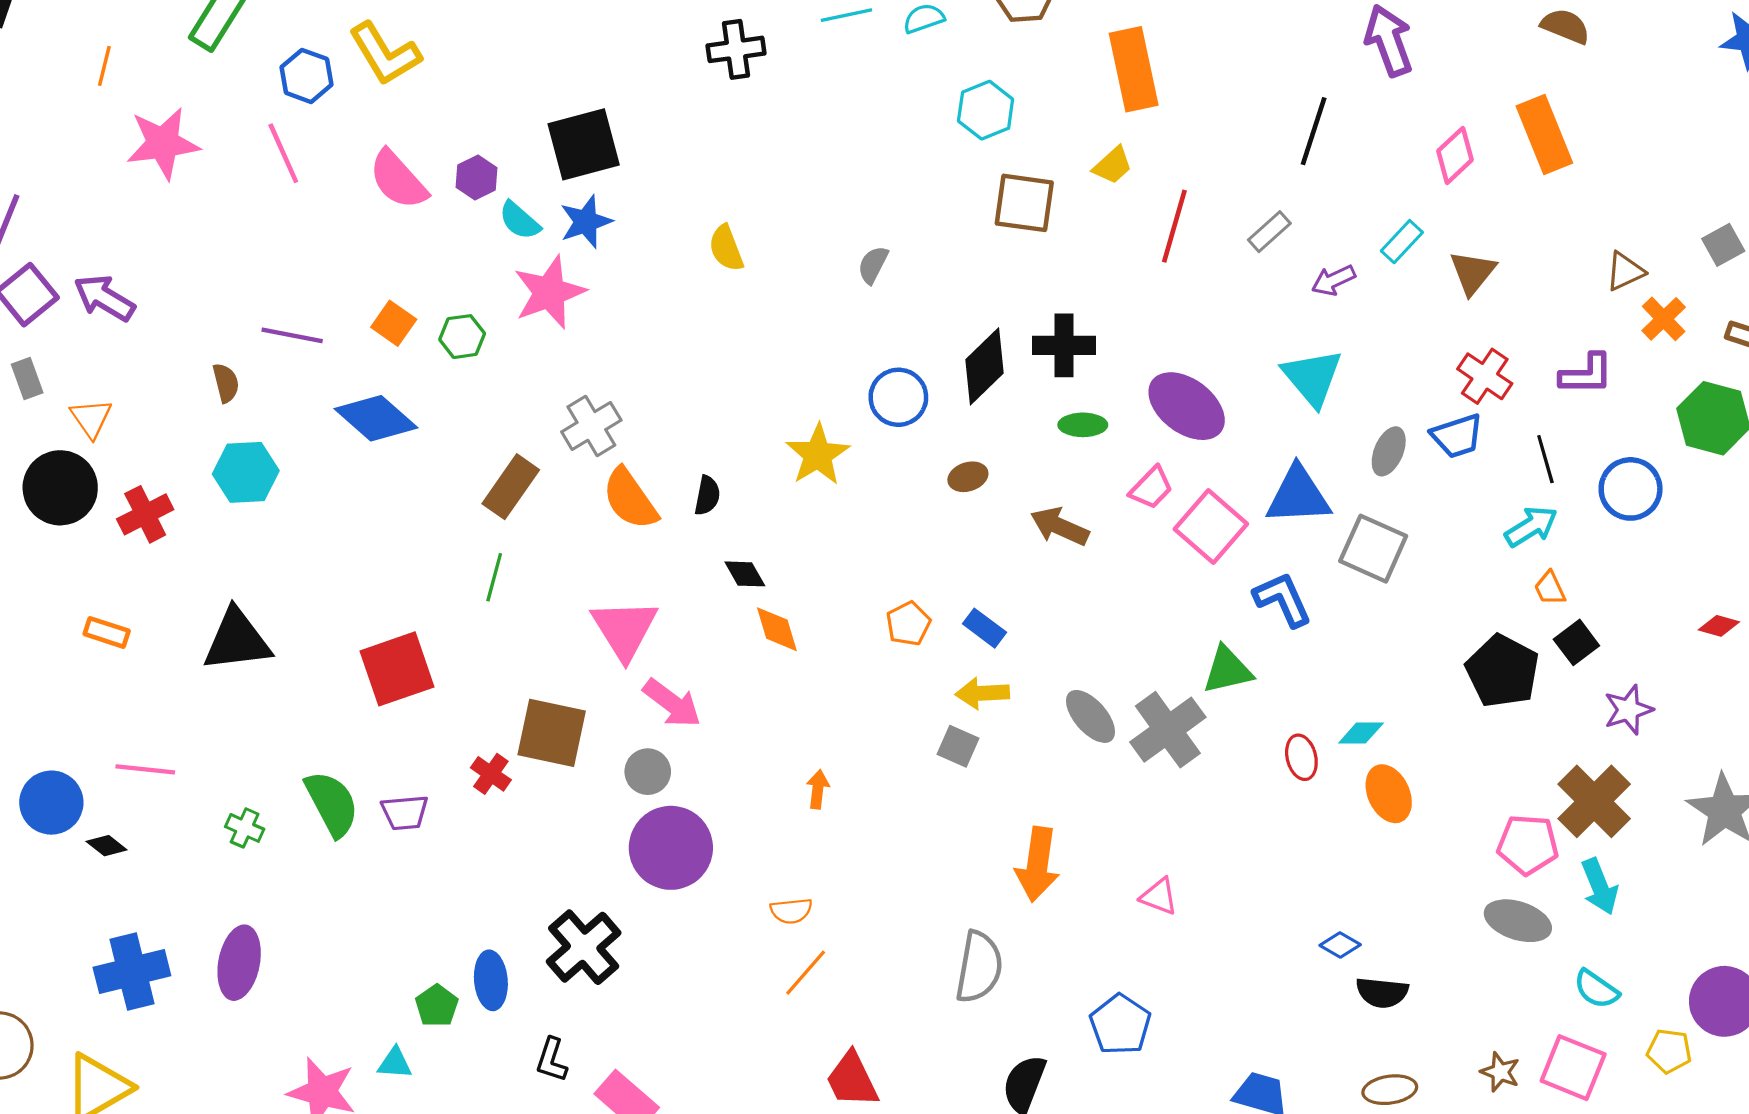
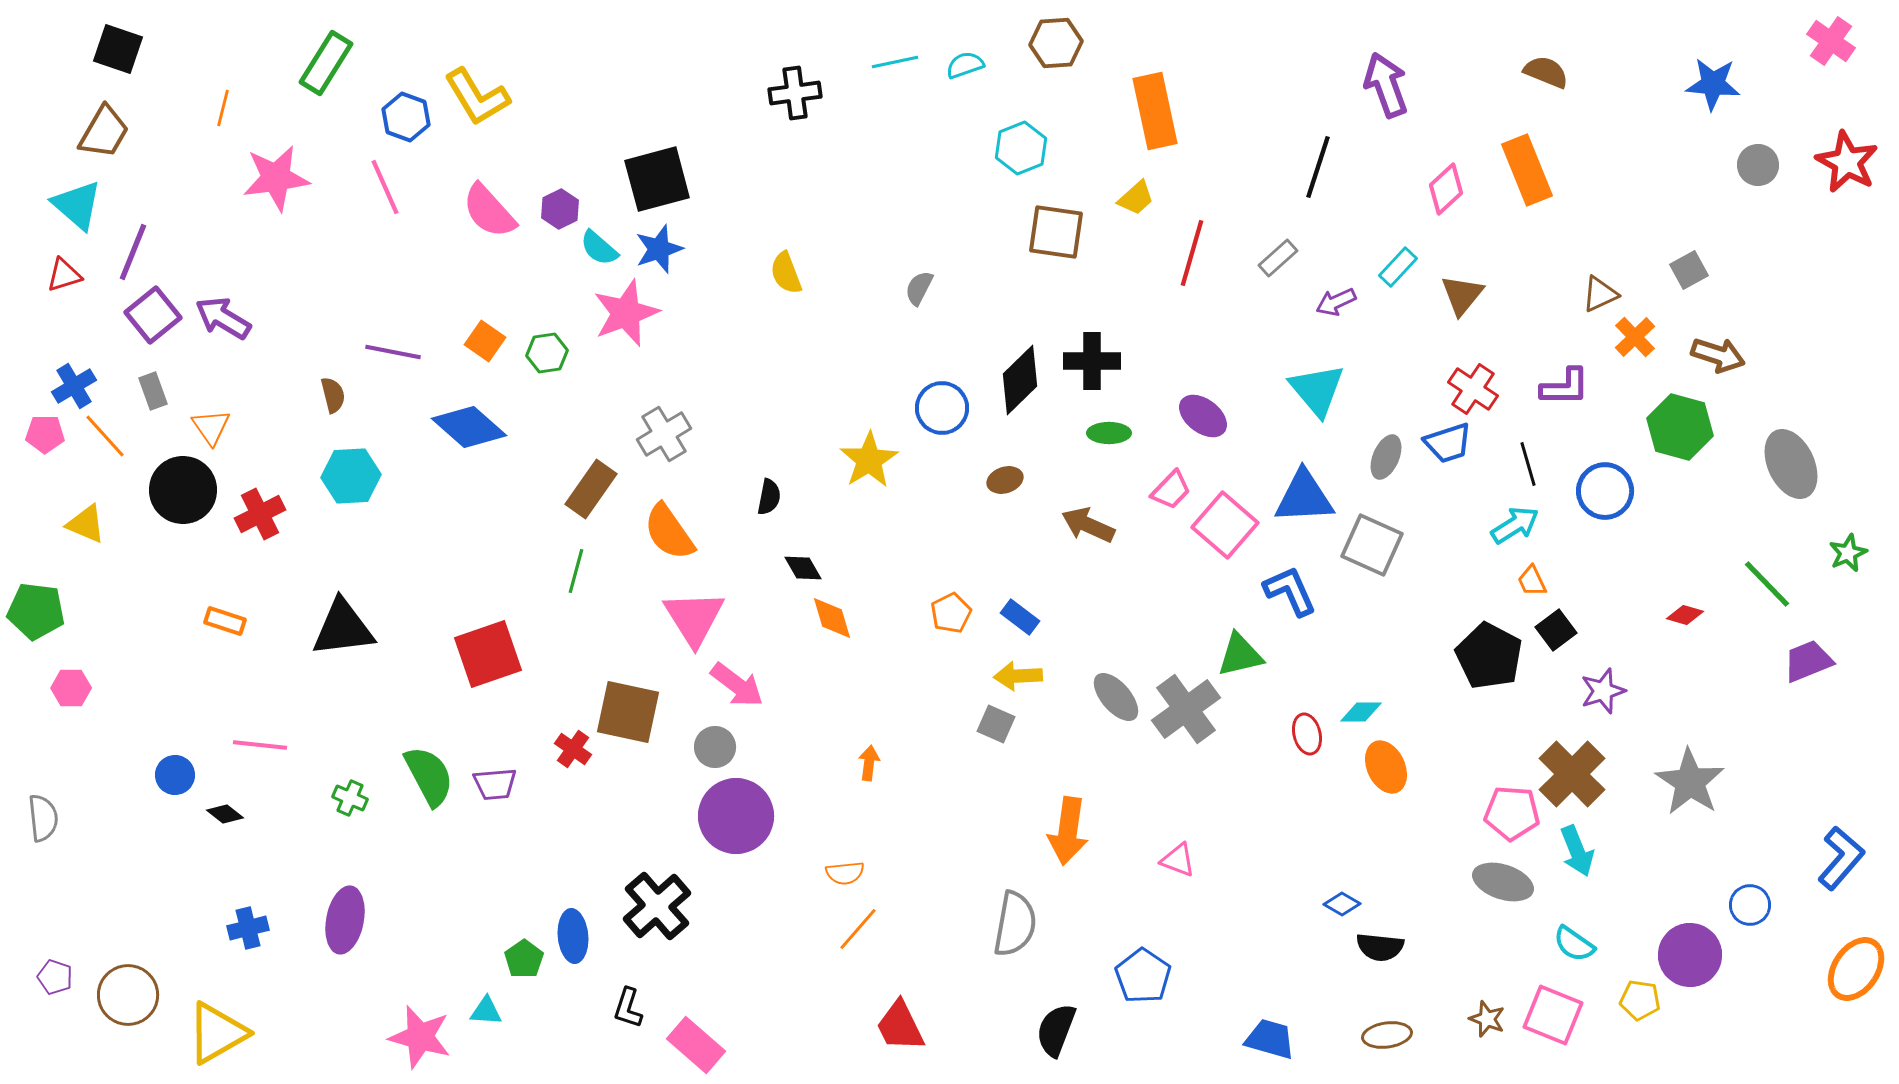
purple ellipse: (1187, 406) -> (1203, 416), size x0.7
orange semicircle: (630, 499) -> (669, 532), moved
blue circle: (51, 803) -> (175, 775), size x0.7
blue cross: (132, 971) -> (248, 928), size x0.6

